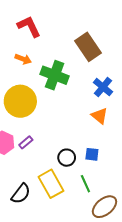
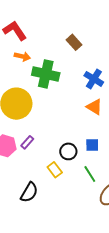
brown rectangle: (88, 47) -> (74, 42), size x0.6
orange arrow: (23, 59) -> (22, 56), moved
yellow rectangle: (51, 184) -> (55, 170), moved, size x0.6

